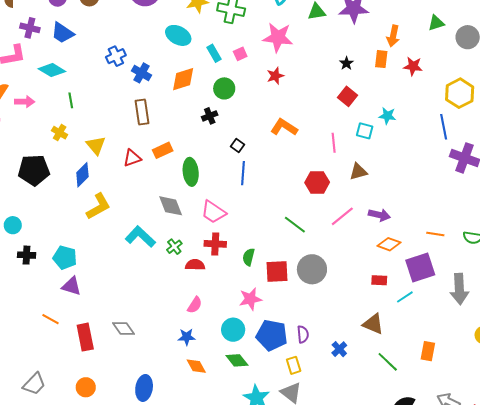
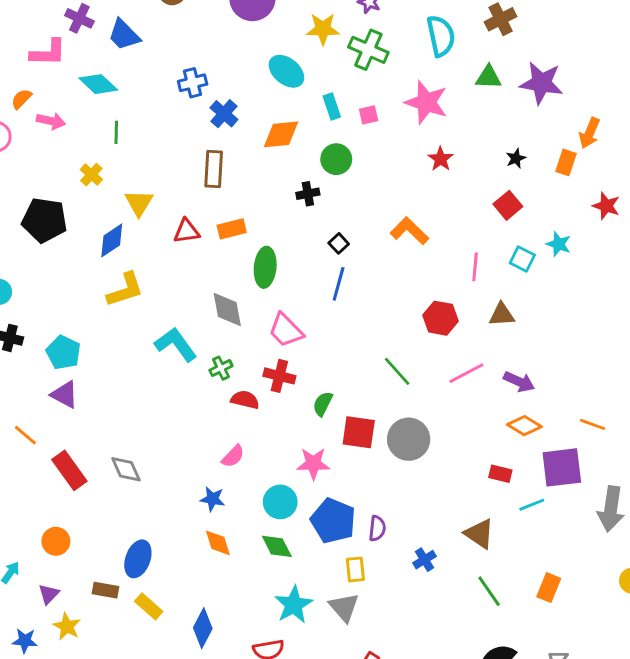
red star: (413, 66) -> (606, 206), moved
red star: (275, 76) -> (440, 159), moved, turned -30
red rectangle: (85, 337) -> (69, 470), turned -36

